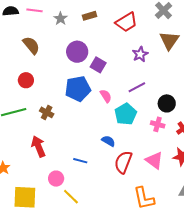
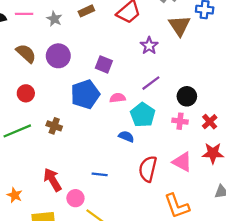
purple circle: (77, 52) -> (58, 56), moved
pink semicircle: (106, 96) -> (118, 98), turned -56
blue semicircle: (108, 141) -> (126, 137), moved
red arrow: (38, 146) -> (52, 180), moved

